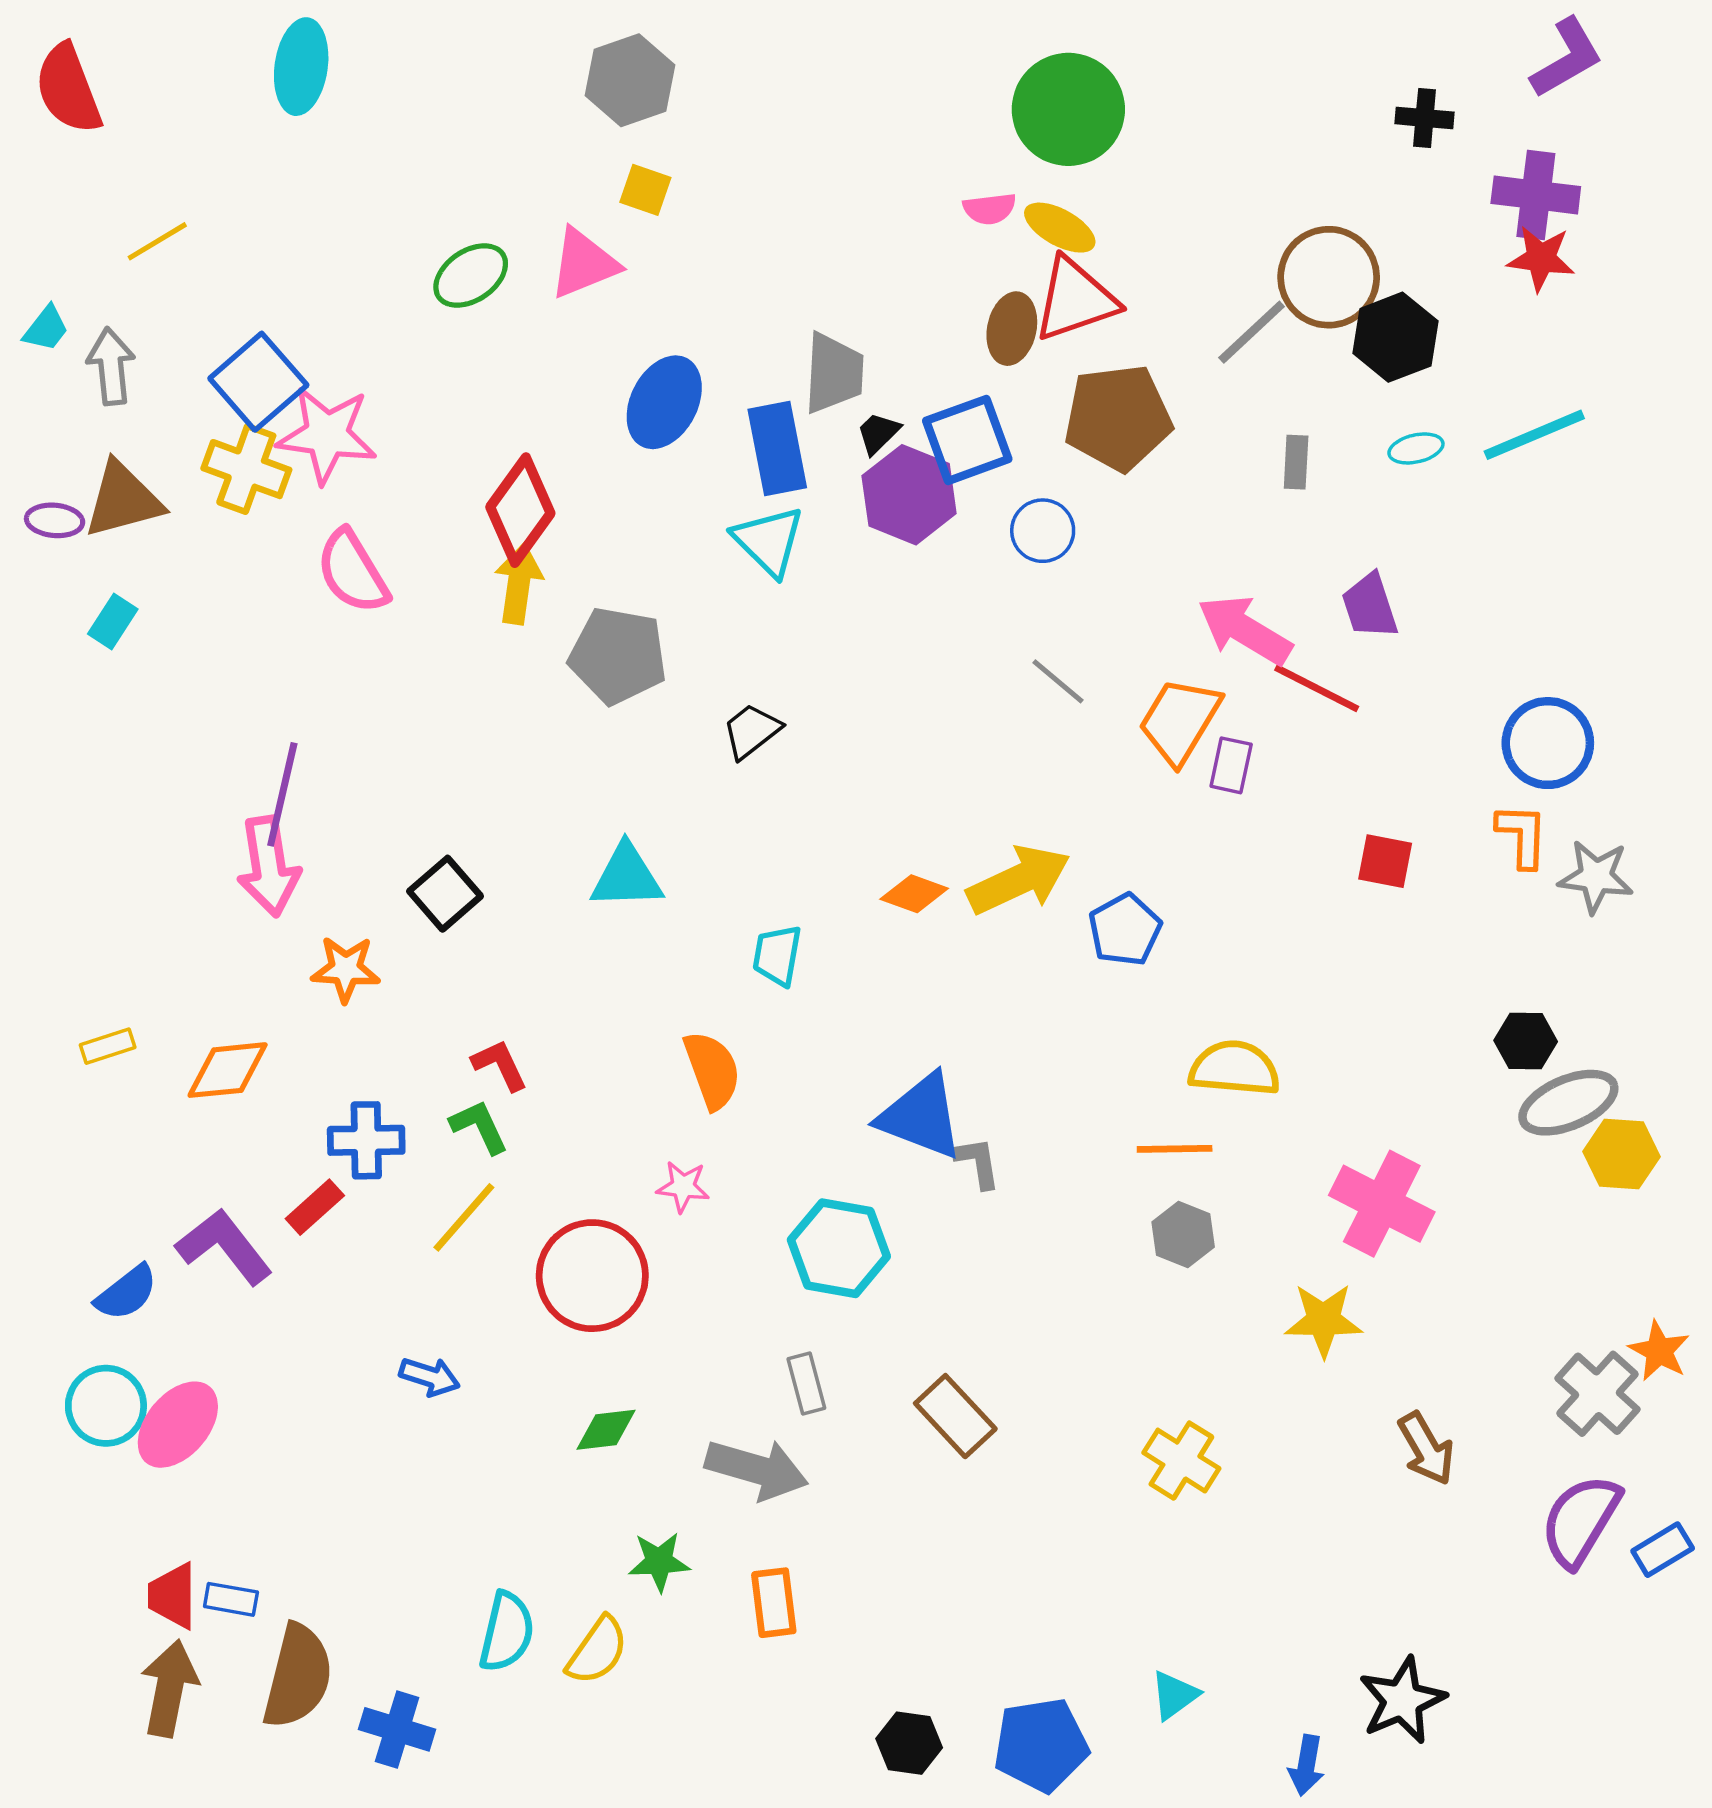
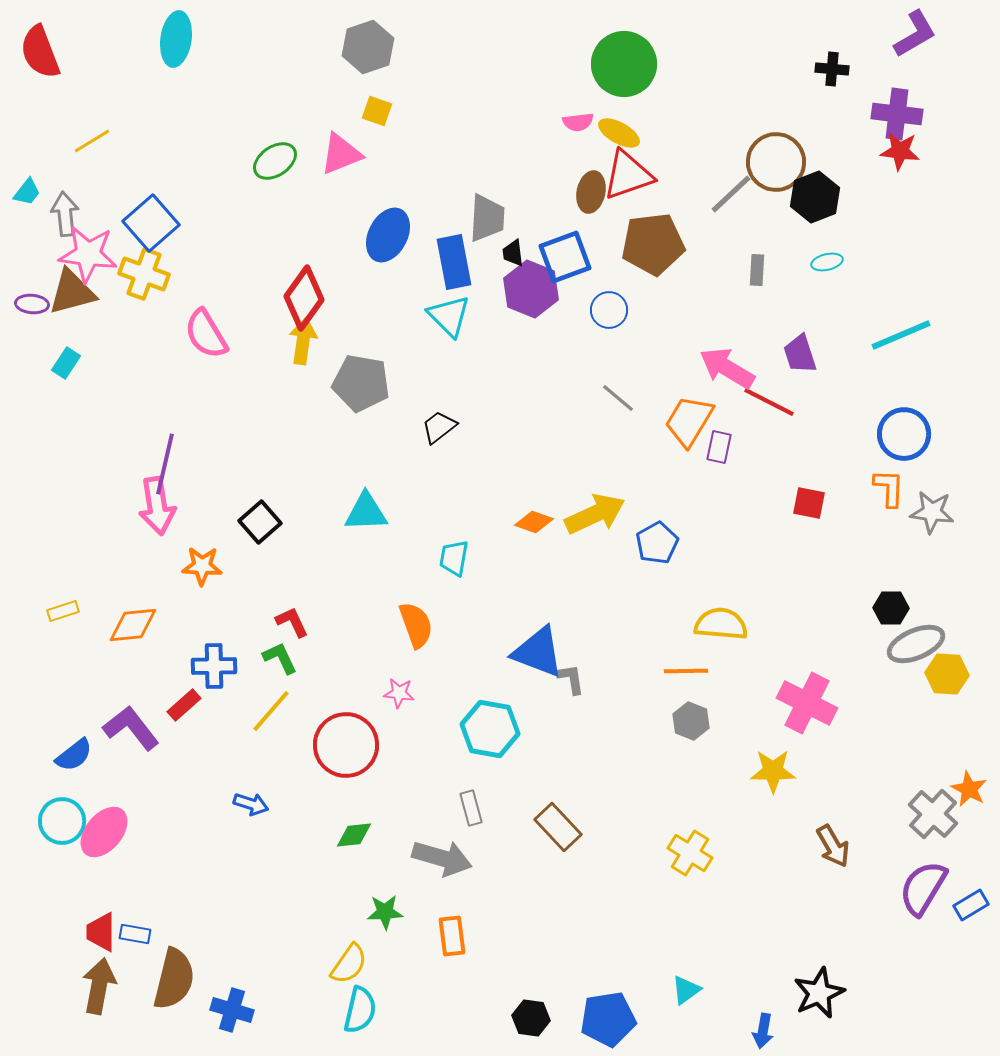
black trapezoid: (878, 433) -> (513, 253), turned -52
pink star: (327, 435) -> (88, 254), moved
cyan line: (1534, 435) -> (901, 335), moved
cyan semicircle: (507, 1632) -> (360, 1010), moved

